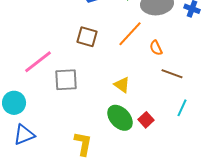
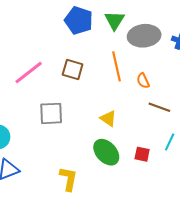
orange line: (130, 34) -> (116, 66), turned -56
pink line: (38, 62) -> (29, 73), moved
red square: (146, 120) -> (142, 154), moved, turned -35

